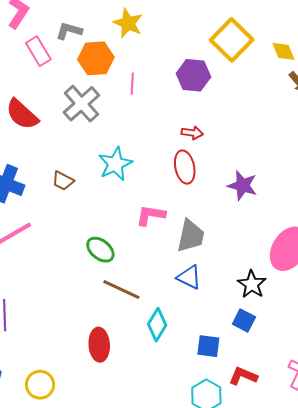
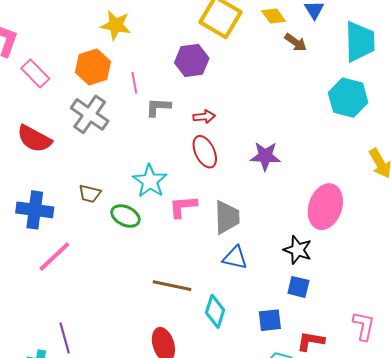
gray L-shape: (69, 31) -> (158, 107), moved
cyan star: (115, 164) -> (150, 181), moved
green ellipse: (100, 250) -> (125, 216), moved

